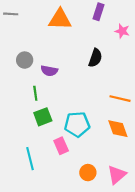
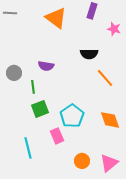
orange triangle: (60, 19) -> (56, 18), turned 35
black semicircle: (95, 58) -> (89, 54), turned 72
gray circle: (25, 60) -> (14, 73), moved
orange line: (120, 99) -> (105, 78), moved, turned 36
cyan pentagon: (77, 124) -> (72, 116), turned -30

